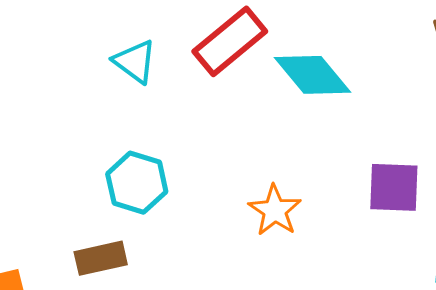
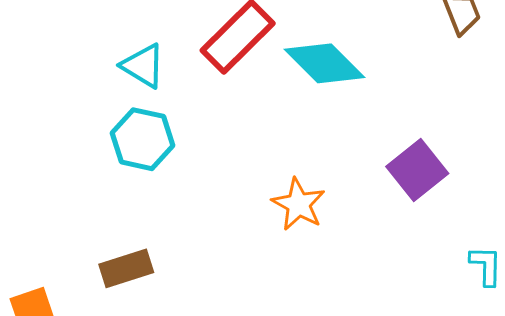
cyan hexagon: (137, 183) -> (143, 139), moved
purple square: (394, 187) -> (417, 170), turned -36

